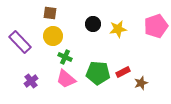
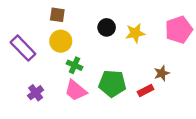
red rectangle: (123, 72) -> (146, 90), moved
brown star: (141, 83) -> (162, 73), moved

